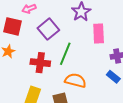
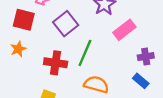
pink rectangle: (99, 33) -> (124, 30), turned 54

